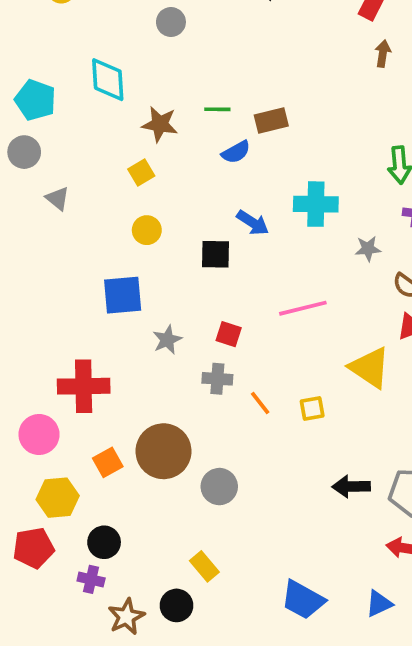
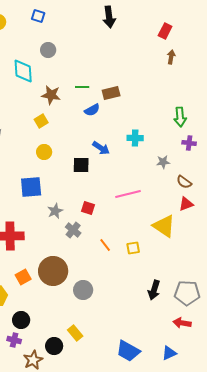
gray circle: (171, 22) -> (48, 50), moved
cyan cross: (316, 204) -> (135, 138), size x0.7
gray cross: (217, 379) -> (73, 230), moved, turned 35
black arrow: (351, 487) -> (154, 290), turned -72
black circle: (177, 605) -> (54, 346), moved

